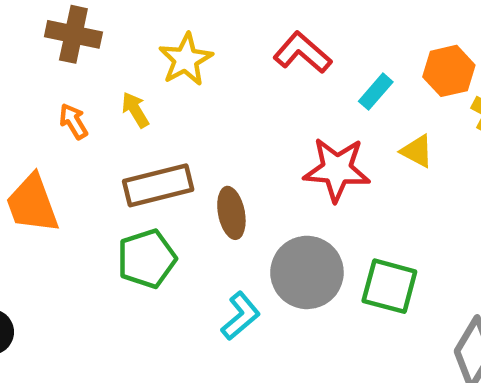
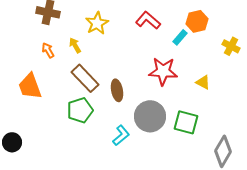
orange hexagon: (449, 71) -> (197, 21), moved
yellow triangle: (417, 151) -> (203, 82), moved
brown rectangle: (158, 185) -> (85, 78), turned 60

